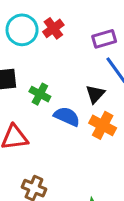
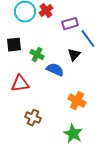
purple rectangle: (104, 39) -> (70, 24), moved
orange cross: (103, 125) -> (77, 101), moved

